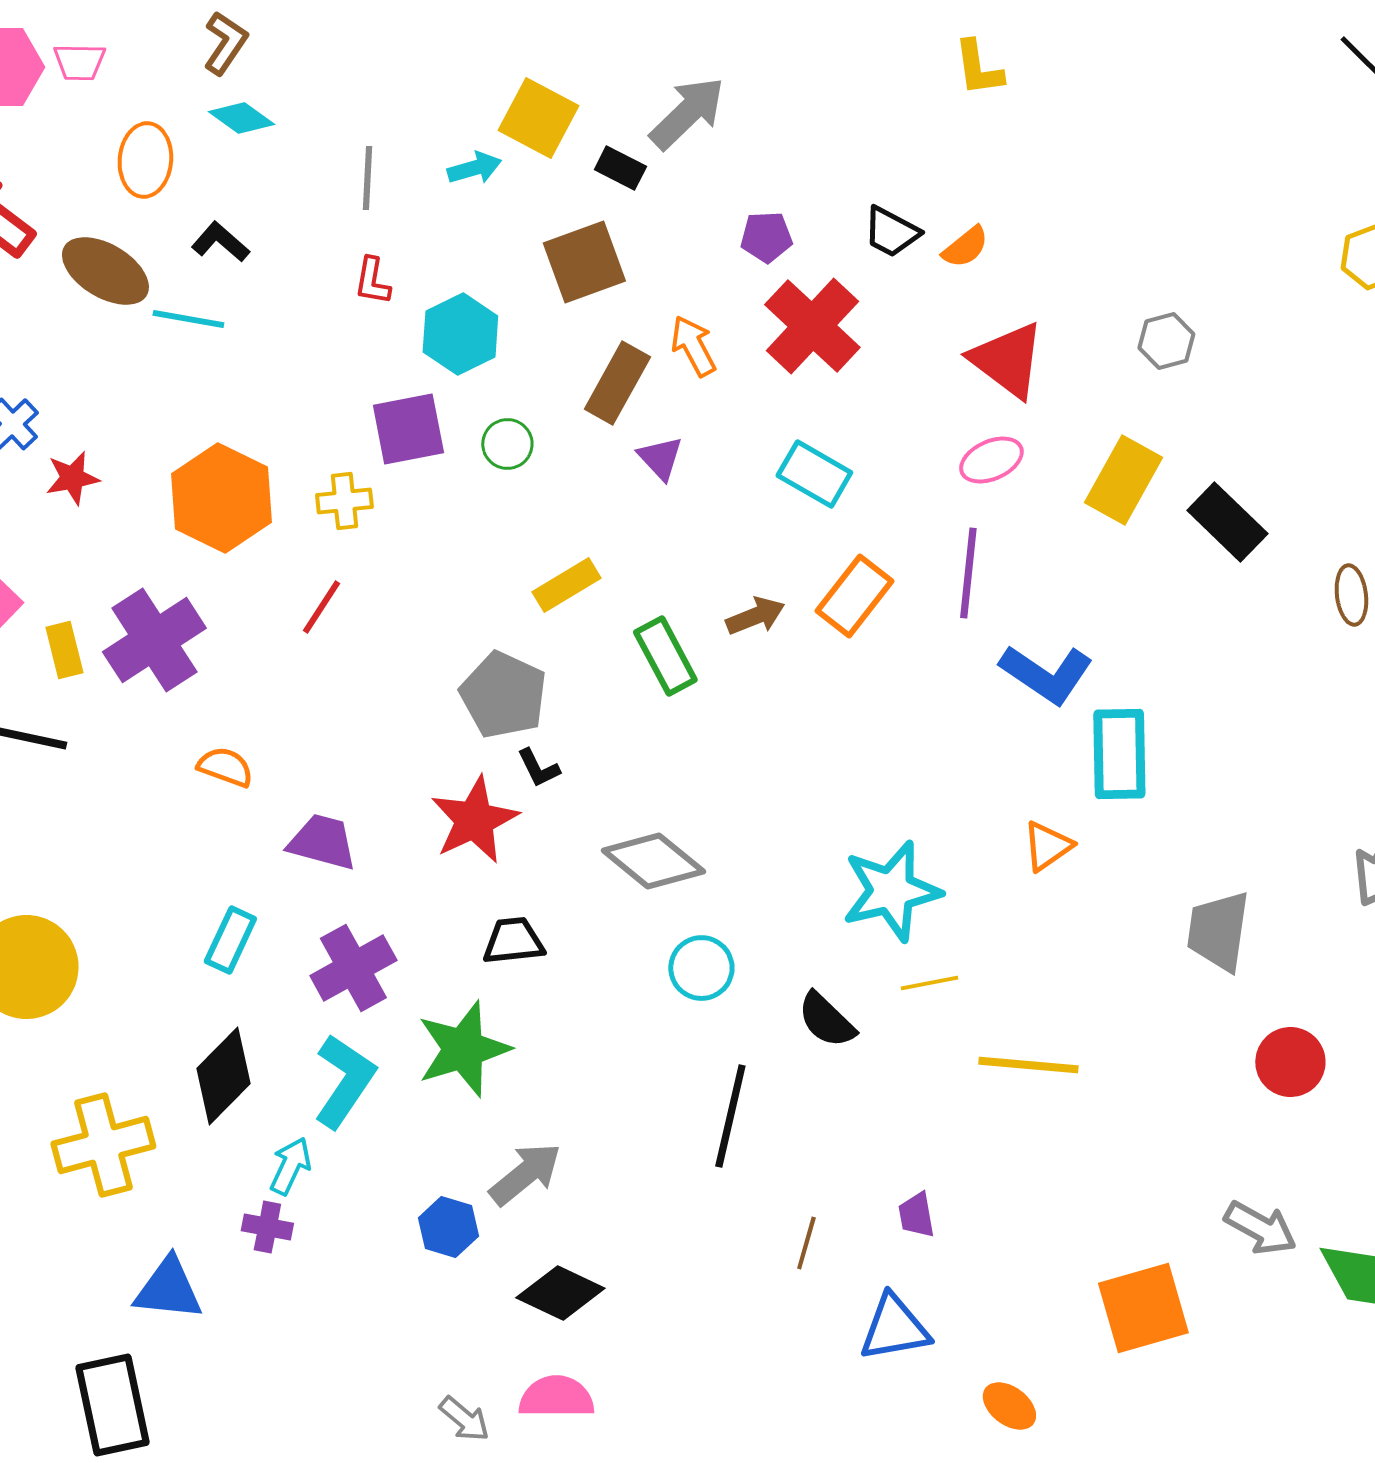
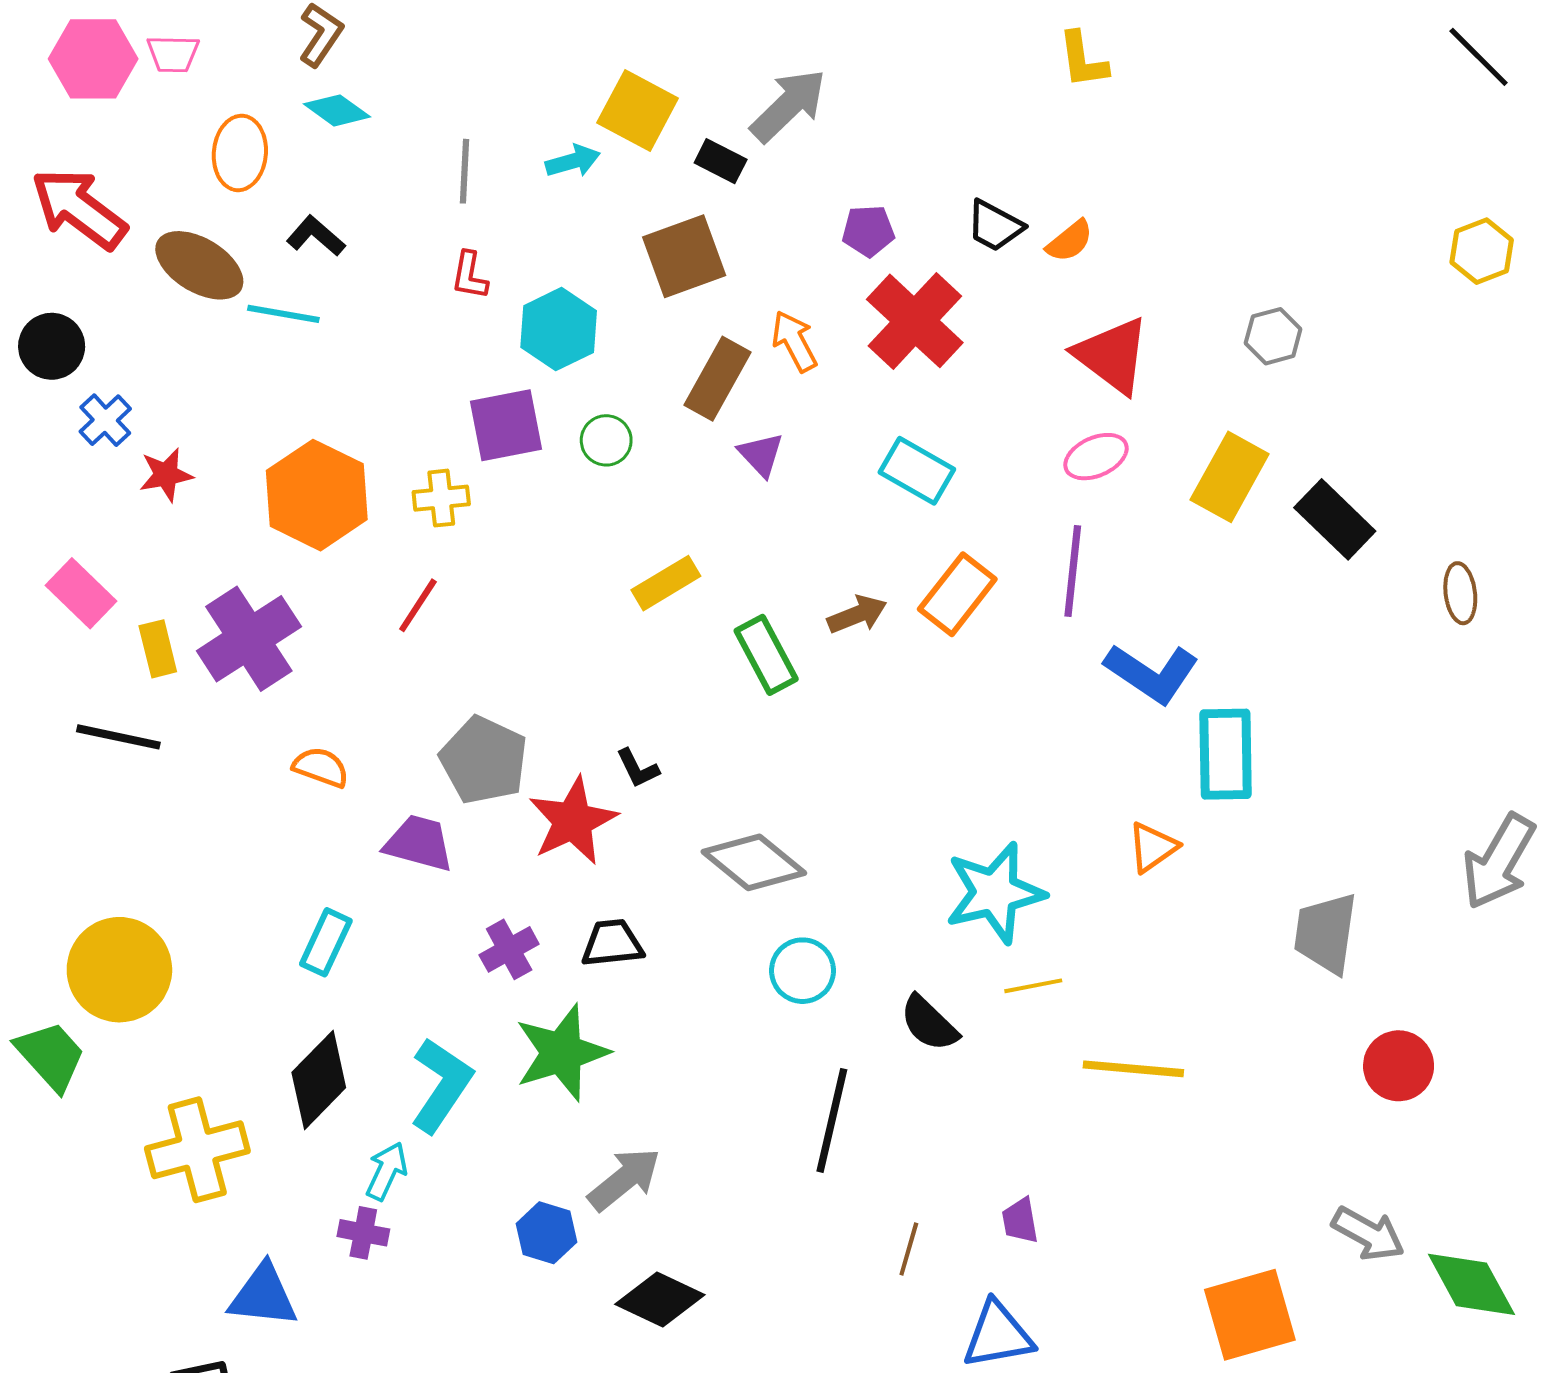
gray pentagon: (503, 695) -> (484, 760), moved
purple cross: (353, 968) -> (509, 949), moved, size x0.7

